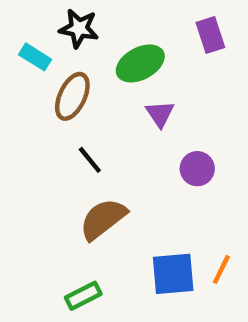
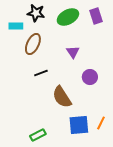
cyan rectangle: (35, 57) -> (16, 26), turned -32
green ellipse: (140, 63) -> (68, 17), moved
black line: (90, 160) -> (41, 73), turned -72
brown semicircle: (103, 219) -> (62, 97), moved, turned -85

